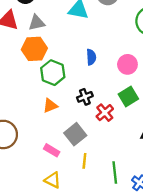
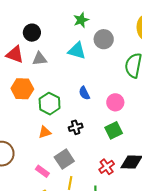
orange hexagon: (34, 49) -> (22, 89), moved
blue semicircle: (91, 57) -> (84, 93), turned 152
red cross: (105, 113) -> (107, 167), moved

